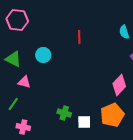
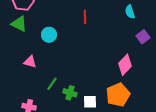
green triangle: (13, 59) -> (19, 24), moved
green line: (13, 104) -> (52, 84), moved

